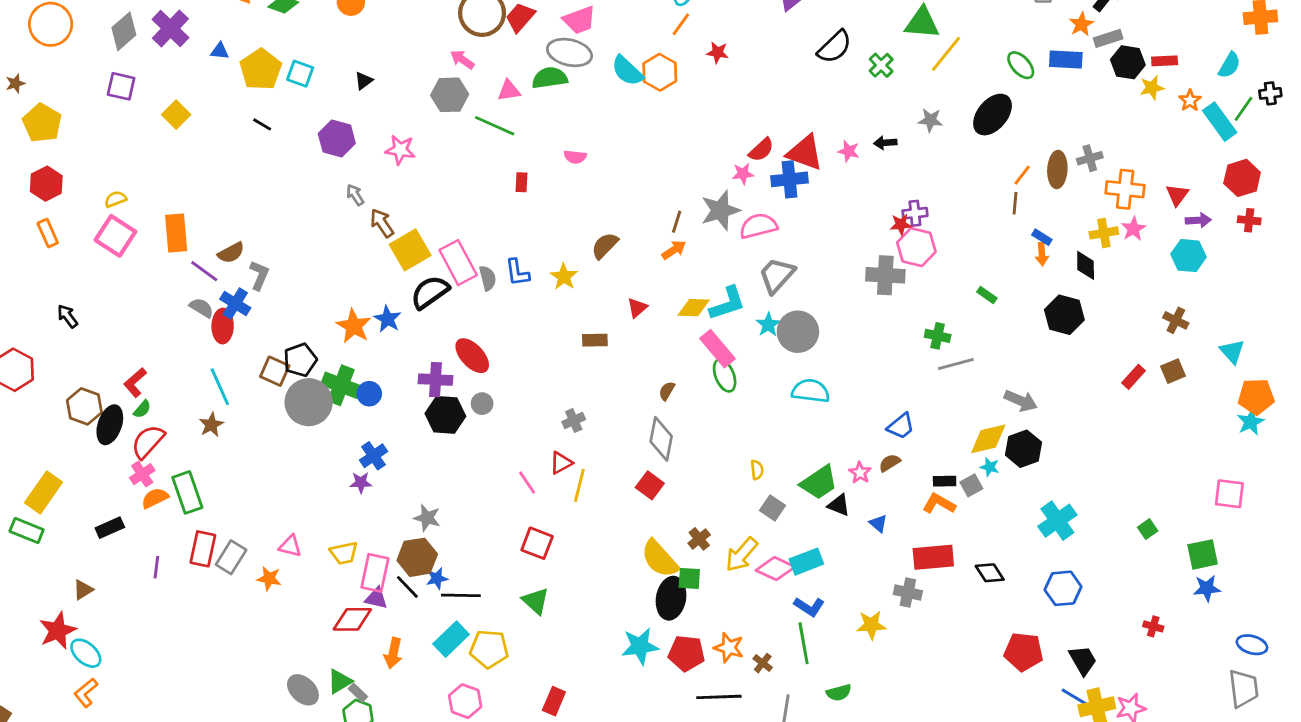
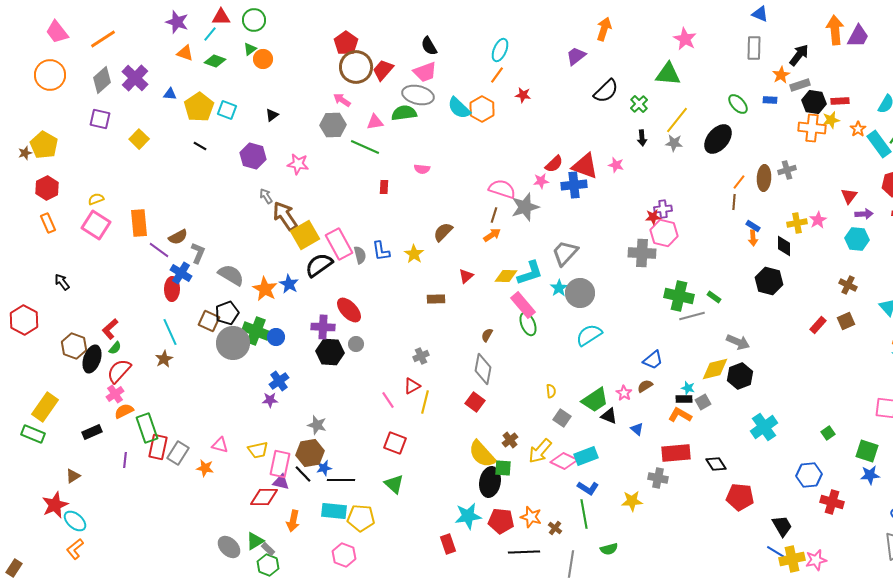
yellow line: (946, 54) -> (677, 120), moved
blue rectangle: (1066, 60) -> (770, 100), size x0.6
brown star: (15, 83) -> (25, 153), moved
black arrow: (885, 143) -> (642, 138), moved, turned -91
orange cross: (1125, 189) -> (812, 128), moved
brown arrow: (382, 223) -> (285, 216), size x1.4
pink semicircle: (758, 226) -> (502, 189), moved, turned 32
green rectangle: (987, 295) -> (714, 297), moved
gray semicircle: (201, 308) -> (231, 275), moved, size x1.5
green cross: (938, 336) -> (679, 296), size x1.6
cyan semicircle: (811, 391) -> (589, 335), turned -40
cyan star: (990, 467) -> (688, 388), moved
green rectangle: (187, 492) -> (147, 428), moved
green square: (1203, 554) -> (867, 451), turned 30
blue hexagon: (1063, 588) -> (809, 475), moved
red cross: (1153, 626) -> (832, 502), size x1.6
cyan rectangle: (451, 639) -> (334, 511), turned 50
red pentagon: (1024, 652) -> (740, 497), moved
red rectangle: (554, 701) -> (448, 544), moved, turned -42

